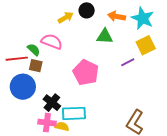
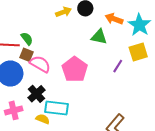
pink semicircle: (52, 42) -> (40, 64), moved
purple line: (128, 62) -> (118, 66), turned -40
pink cross: (47, 123) -> (14, 110), moved, turned -30

